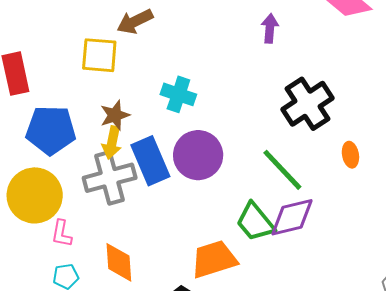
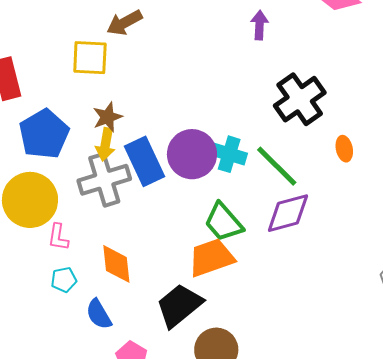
cyan cross: (178, 94) -> (229, 154), moved
blue pentagon: (51, 130) -> (44, 134), turned -30
green trapezoid: (255, 222) -> (224, 222), moved

